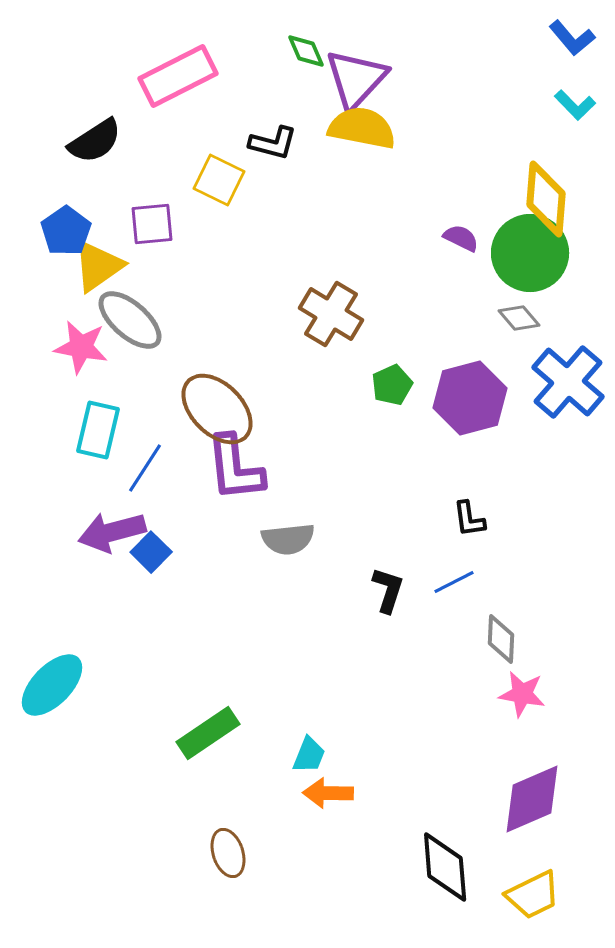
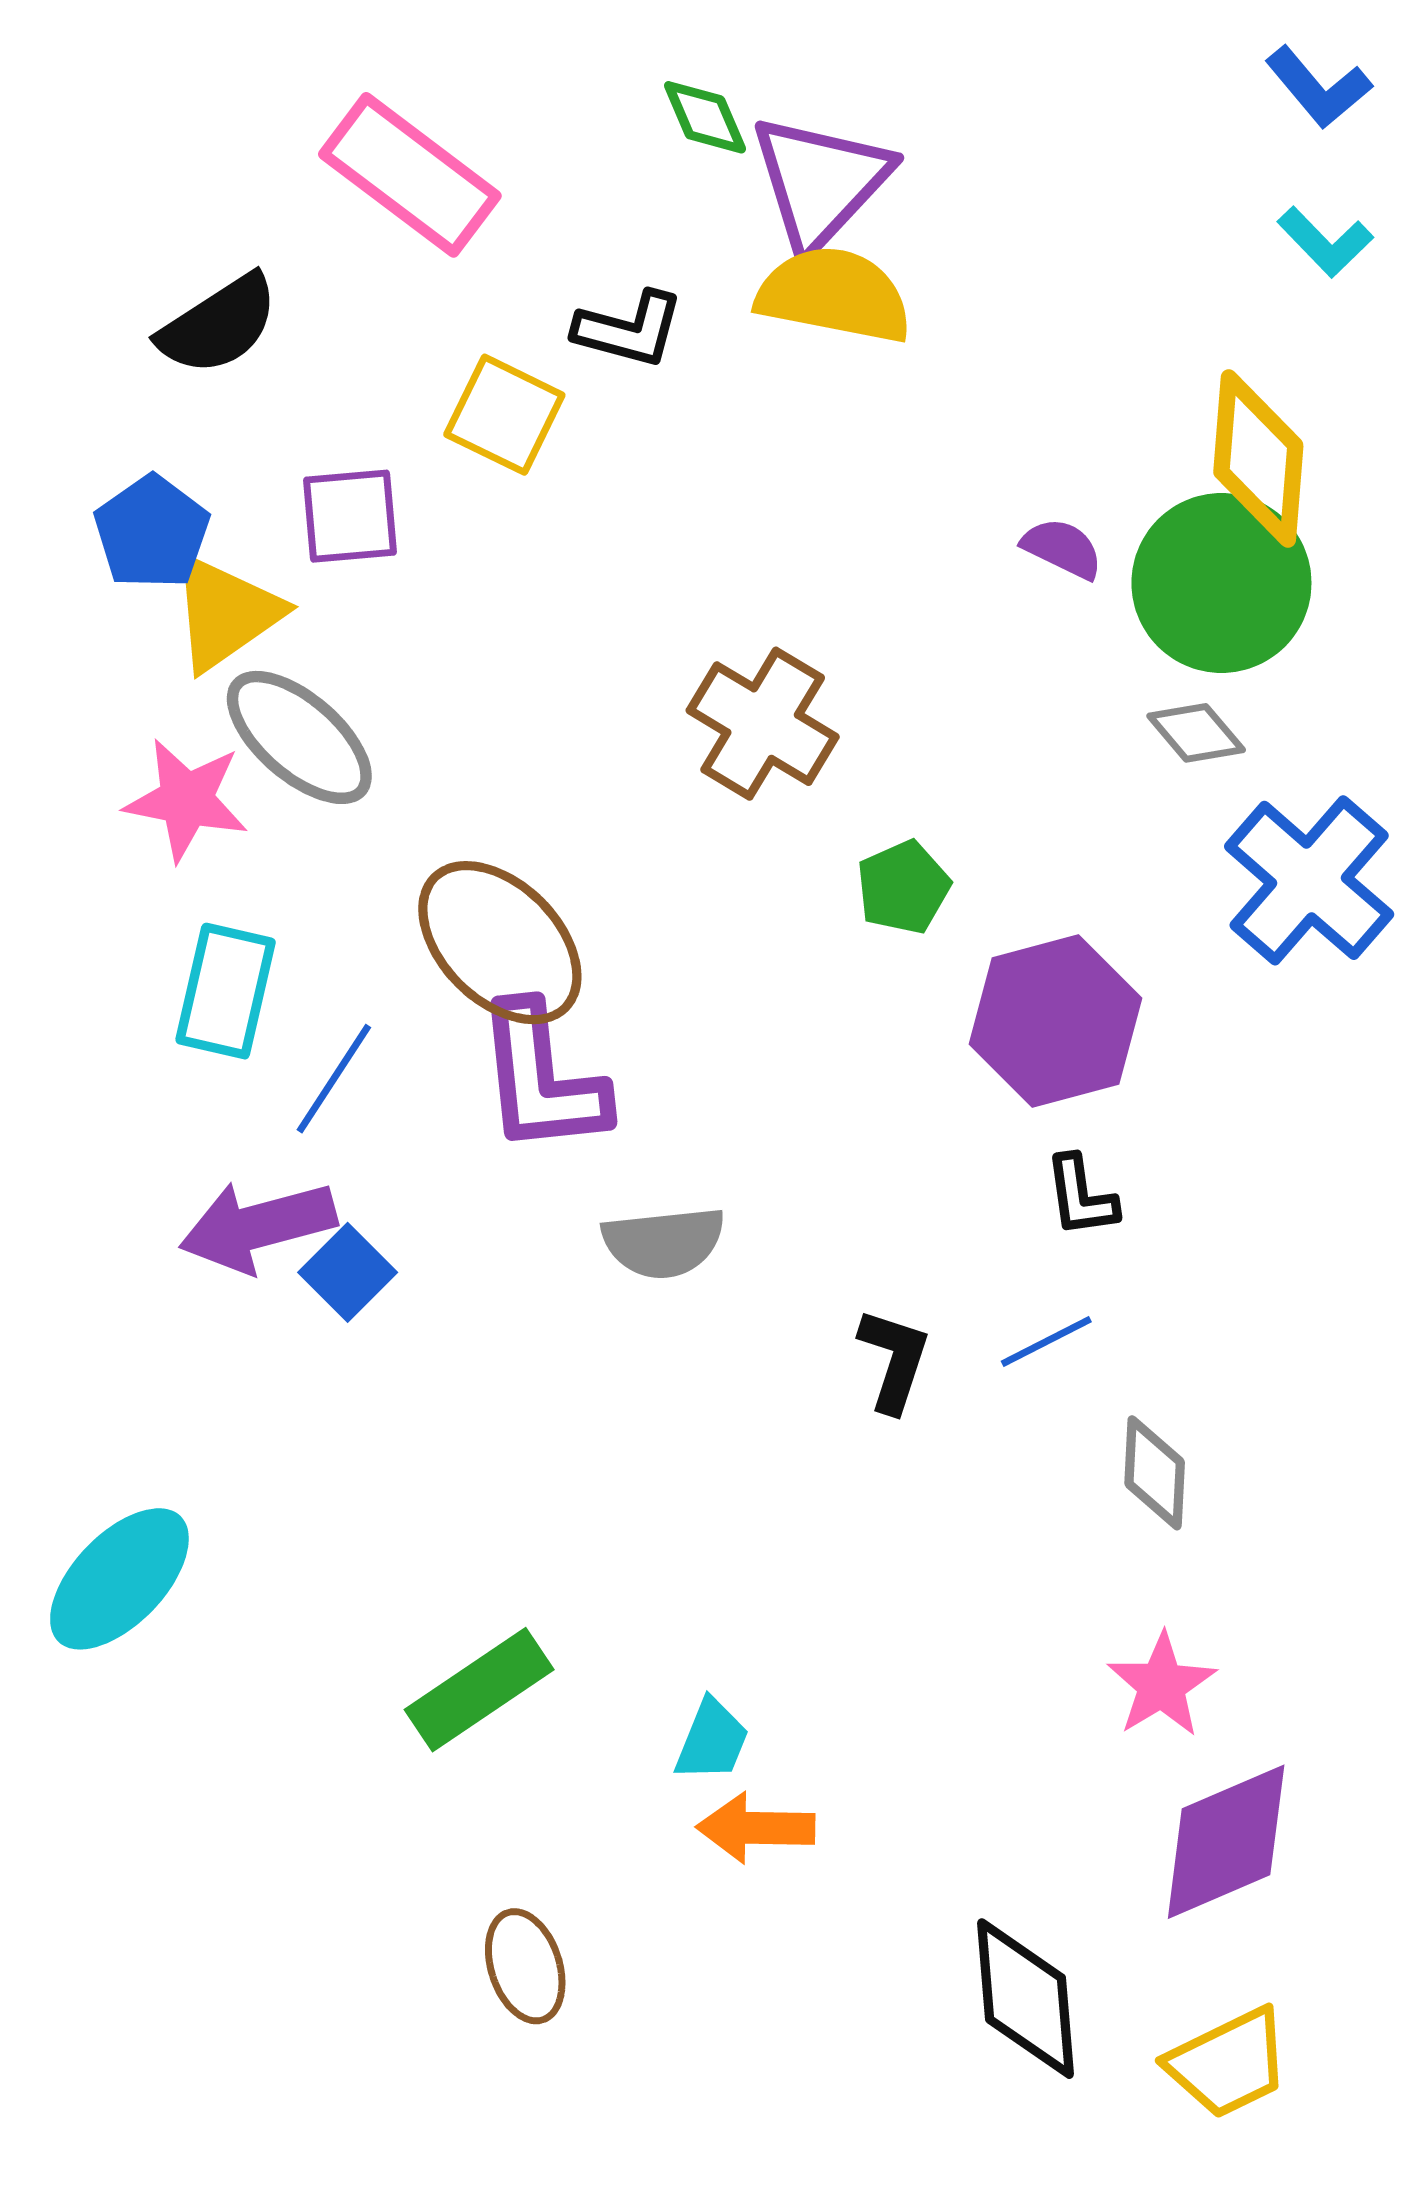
pink rectangle: (178, 76) -> (410, 175), turned 64
purple hexagon: (470, 398) -> (1055, 1021), moved
pink star: (522, 694) -> (1162, 1685), moved, turned 30

